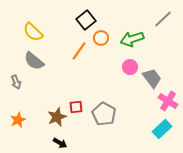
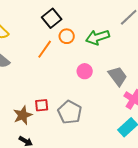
pink circle: (130, 67) -> (85, 71), moved

